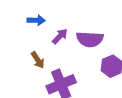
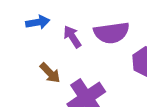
purple arrow: (60, 36) -> (72, 37), turned -66

